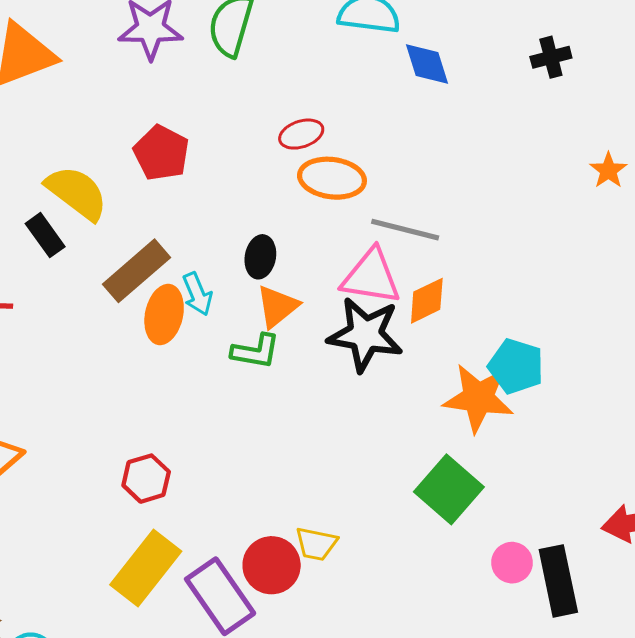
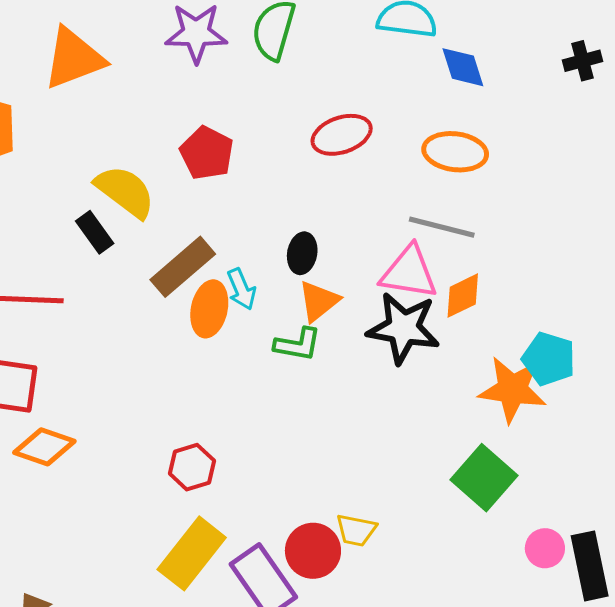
red ellipse: (301, 134) -> (342, 135), size x1.4
orange ellipse: (332, 178) -> (455, 152), moved

